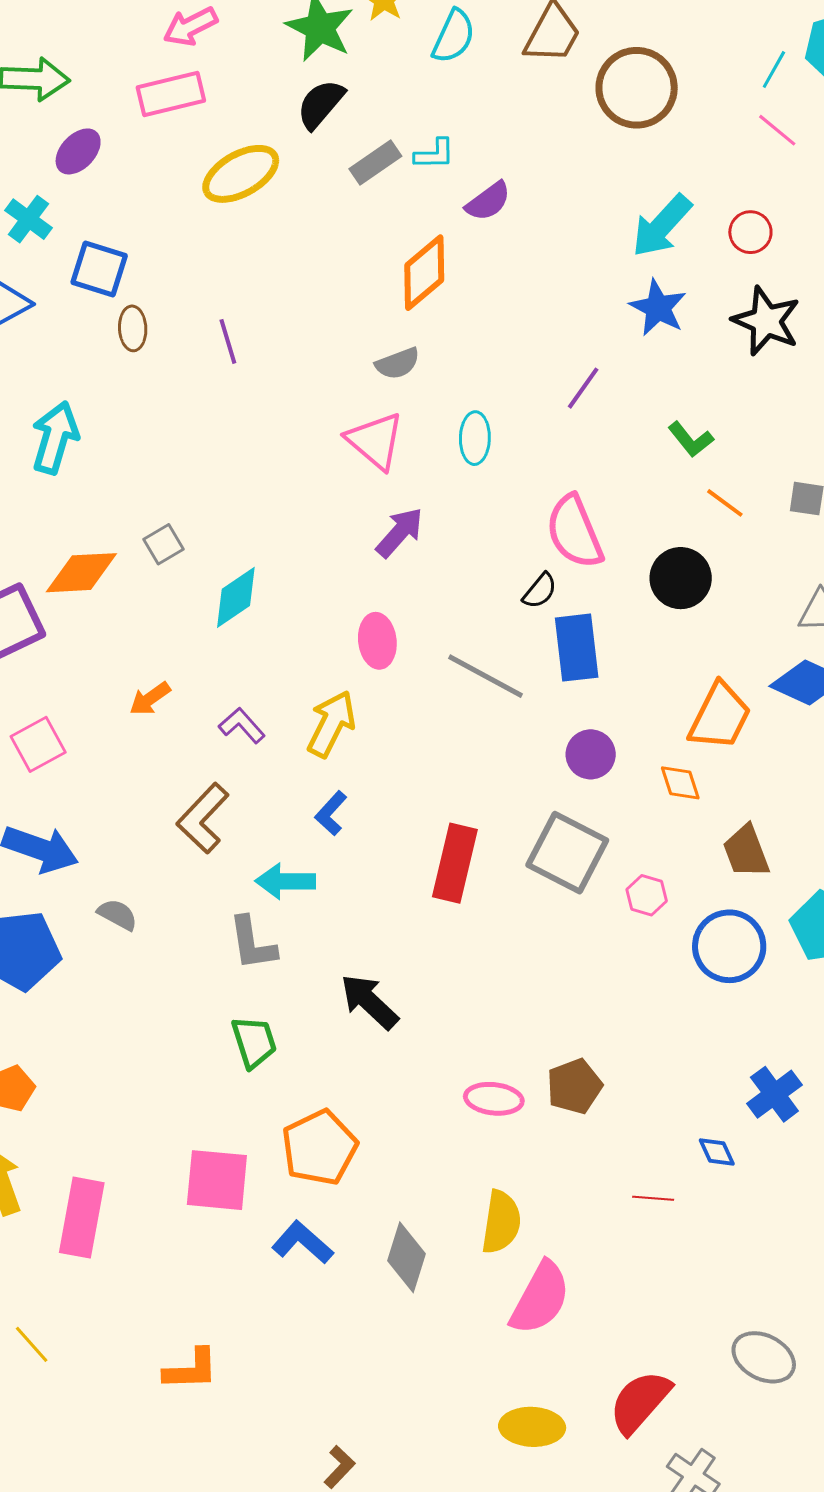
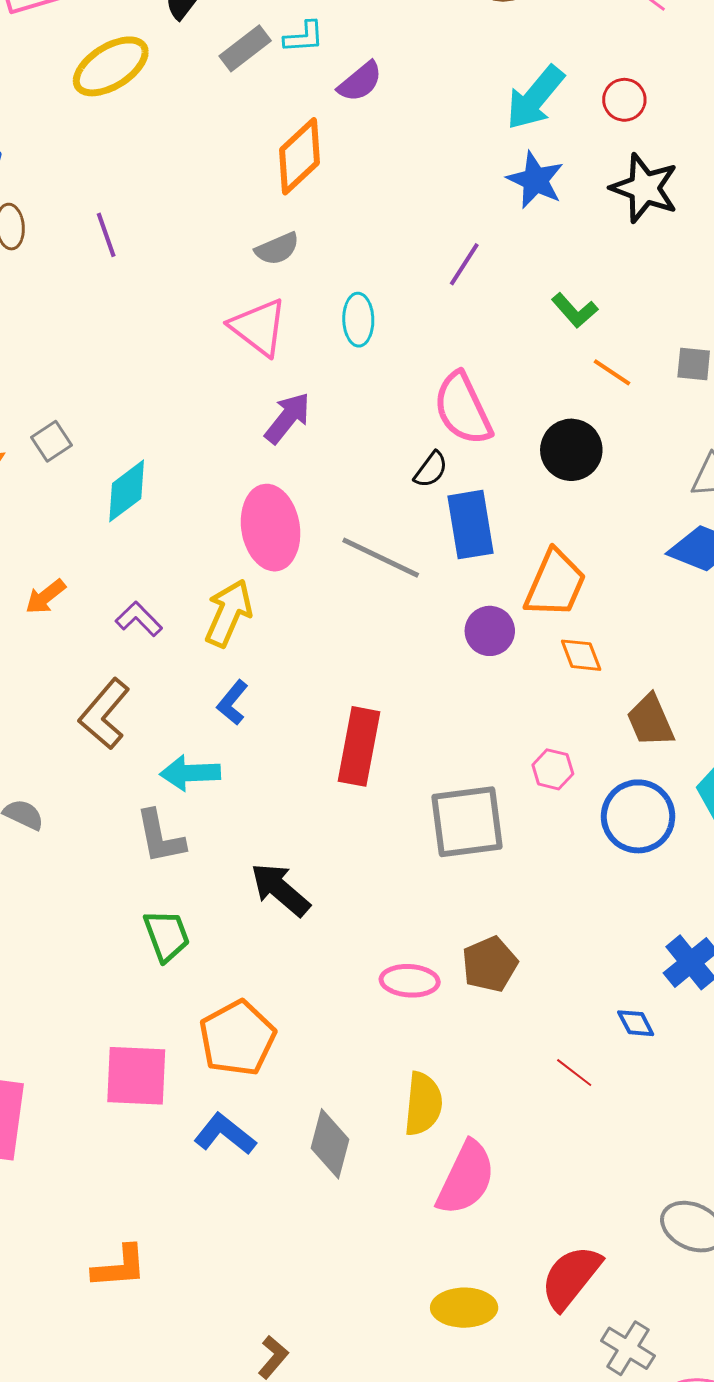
pink ellipse: (377, 641) -> (271, 528), size x1.5
orange trapezoid: (720, 716) -> (555, 584), moved
gray square: (567, 853) -> (467, 822), moved, turned -32
red line: (653, 1198) -> (574, 1073), turned 36

